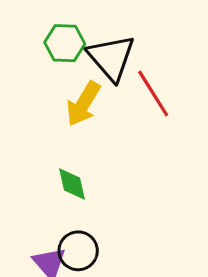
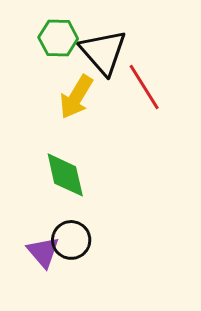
green diamond: (72, 184) -> (65, 175), size x1.4

